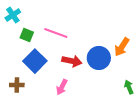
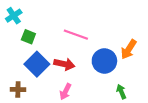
pink line: (56, 33) -> (76, 35), moved
red arrow: (72, 61) -> (64, 64), moved
green arrow: (129, 87) -> (121, 92), moved

